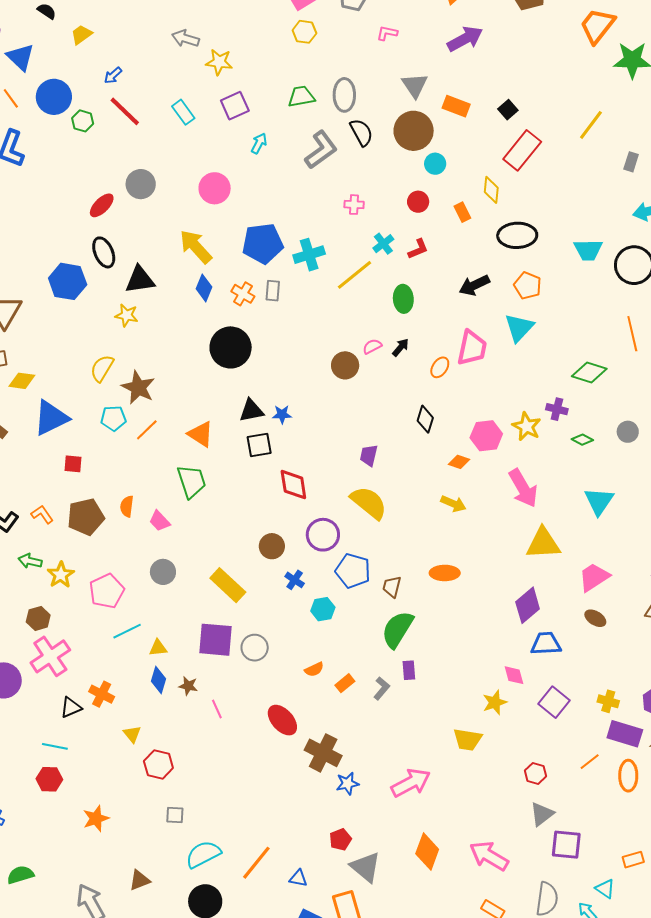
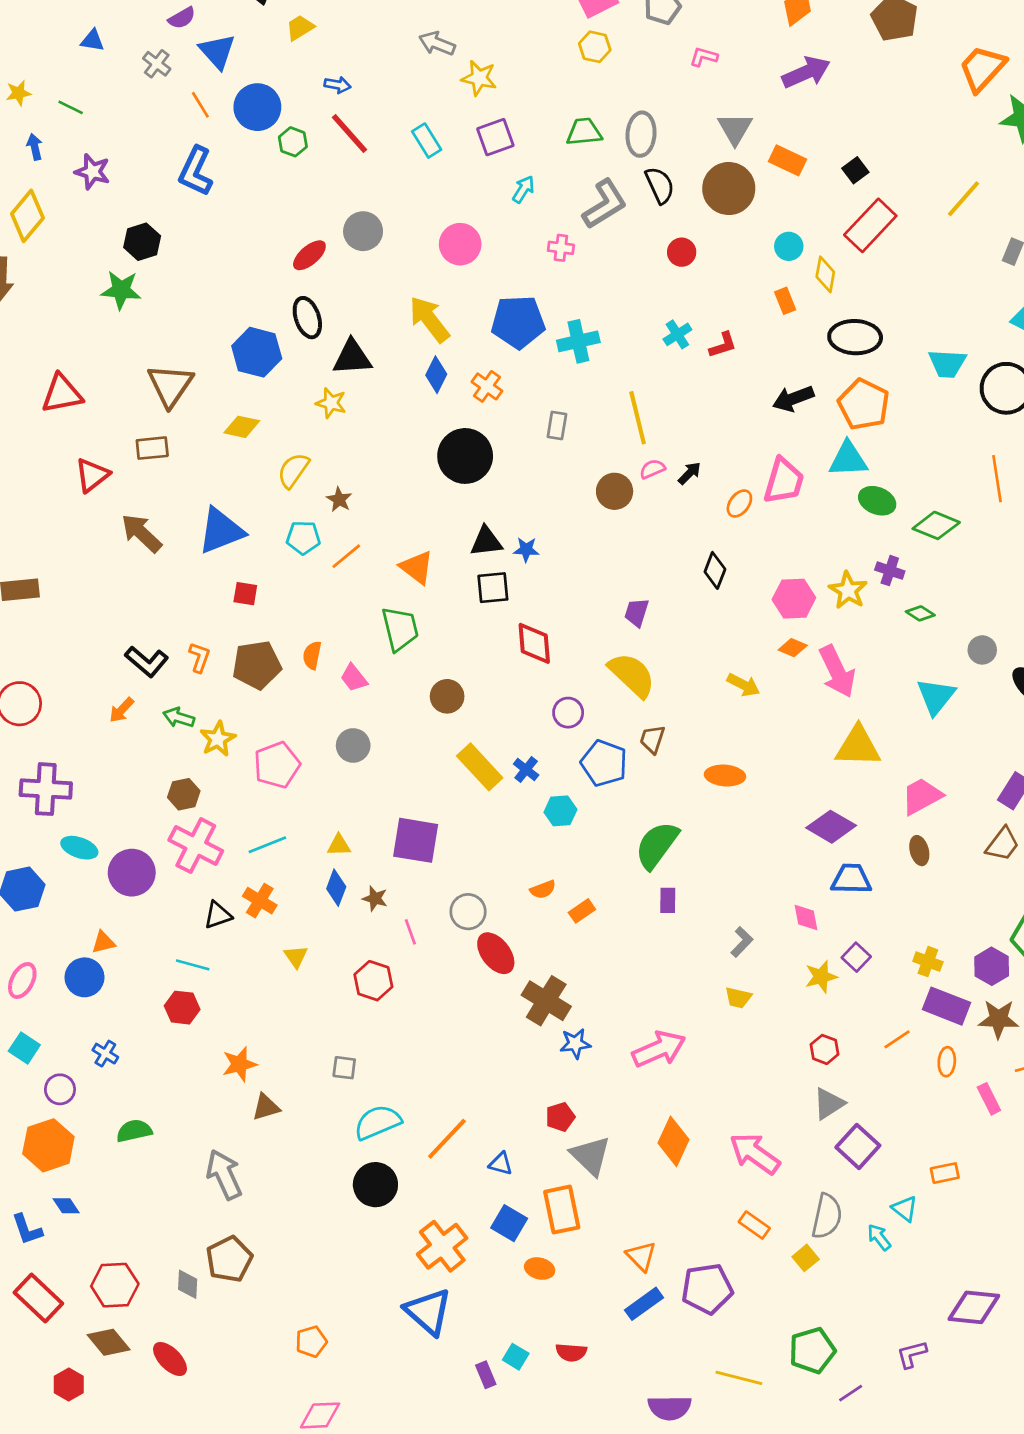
blue arrow: (113, 75) -> (338, 85), turned -132
cyan circle: (435, 164) -> (789, 246), moved
red circle: (418, 202) -> (682, 252), moved
pink cross: (354, 205) -> (561, 248), moved
yellow line: (355, 275) -> (638, 418), moved, turned -69
orange pentagon: (528, 286) -> (864, 404), size x1.4
gray rectangle: (273, 291) -> (557, 425), moved
green ellipse: (403, 299) -> (877, 501), moved, turned -68
cyan triangle: (519, 328) -> (848, 459), turned 40
yellow diamond: (22, 381) -> (242, 427), moved
brown star: (138, 388) -> (339, 499), size x0.6
gray circle: (628, 432) -> (982, 650), moved
orange diamond: (459, 462) -> (793, 648), moved
orange L-shape: (42, 514) -> (200, 657), turned 50
purple circle: (323, 535) -> (568, 713), size x0.7
brown circle: (272, 546) -> (447, 696), moved
yellow rectangle: (228, 585) -> (480, 767), moved
brown trapezoid: (392, 587) -> (652, 739), moved
purple diamond: (528, 605) -> (831, 827), turned 66
brown ellipse: (595, 618) -> (919, 851), turned 40
cyan line: (127, 631) -> (267, 845), moved
gray circle: (255, 648) -> (468, 912), moved
pink cross: (50, 656) -> (196, 846), turned -33
gray L-shape: (382, 688) -> (742, 942), moved
yellow star: (495, 702) -> (821, 977), moved
purple square: (554, 702) -> (856, 957), size x0.7
yellow trapezoid: (468, 740) -> (738, 998), size x0.7
red hexagon: (158, 764) -> (373, 981), moved
orange ellipse: (628, 776) -> (947, 1062), size x0.7
purple square: (566, 845) -> (858, 1146), turned 32
brown triangle: (140, 880) -> (266, 1107), moved

